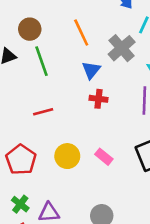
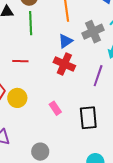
red cross: (98, 99) -> (64, 64), size x1.5
yellow circle: (67, 156) -> (17, 98), moved

